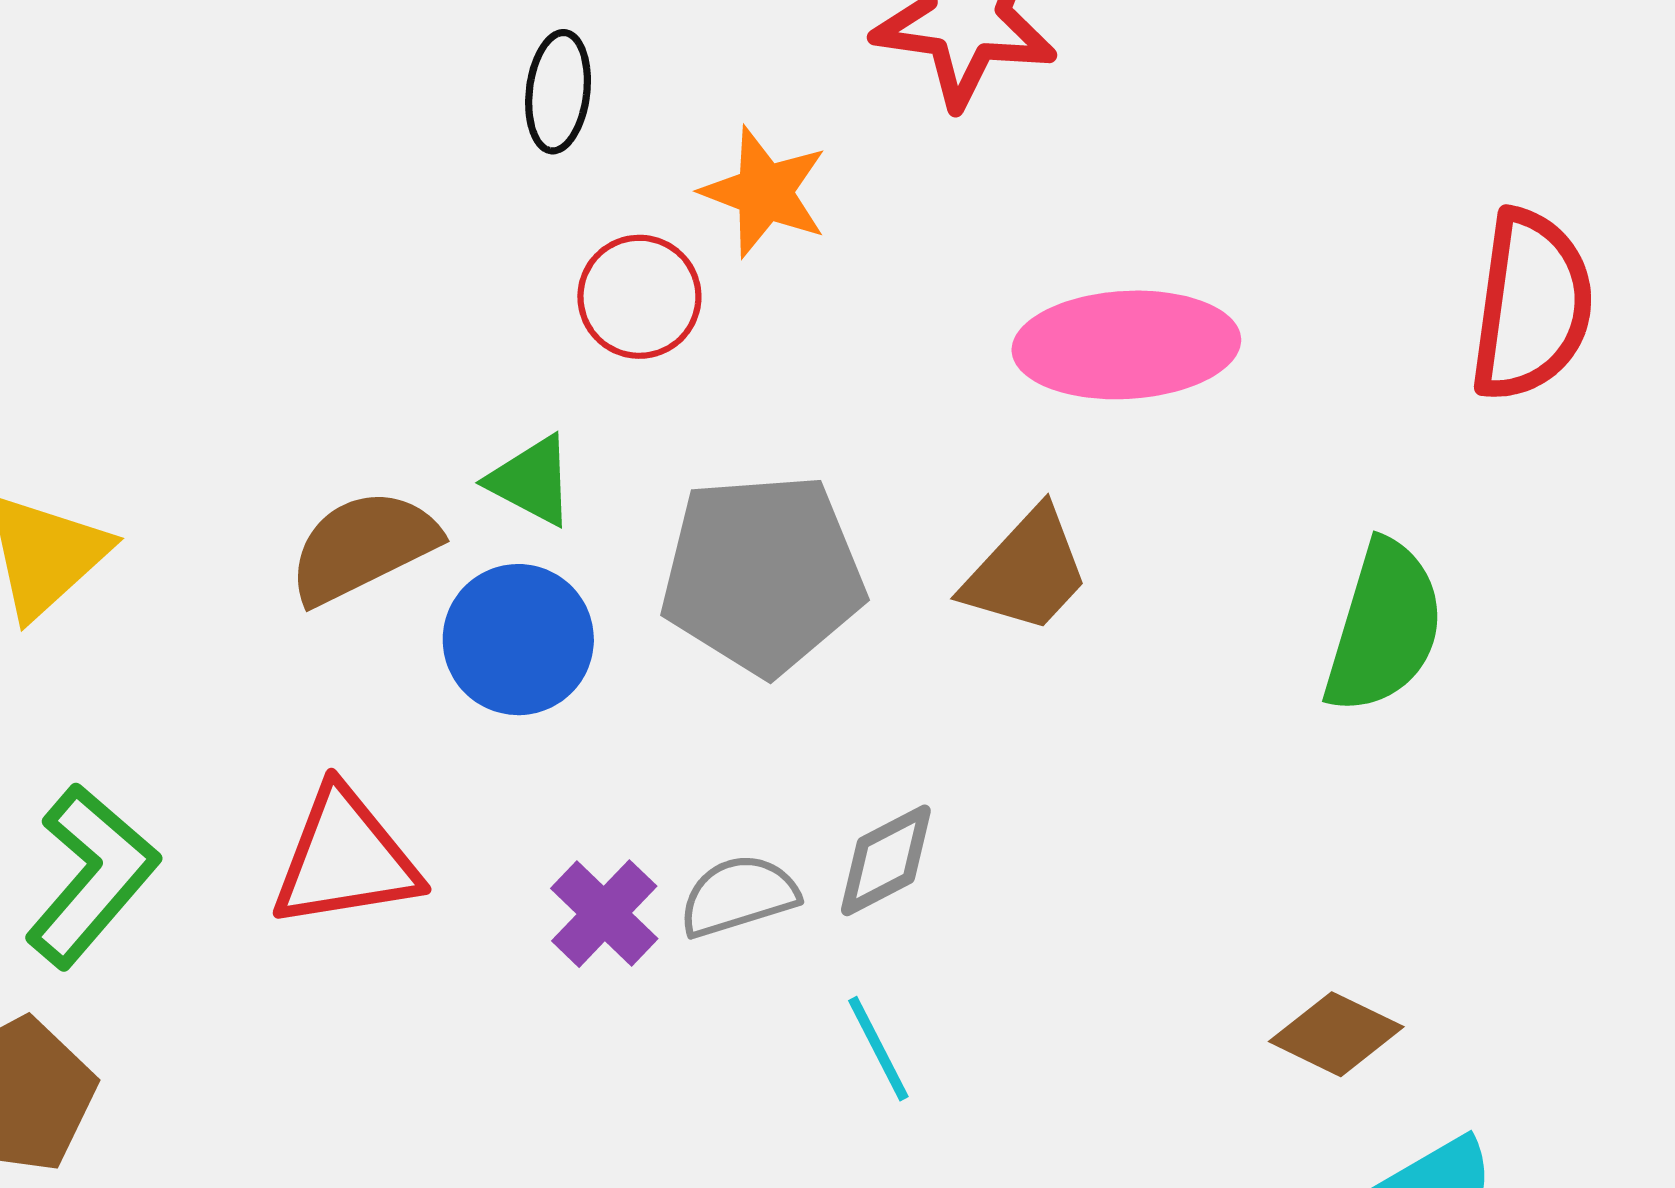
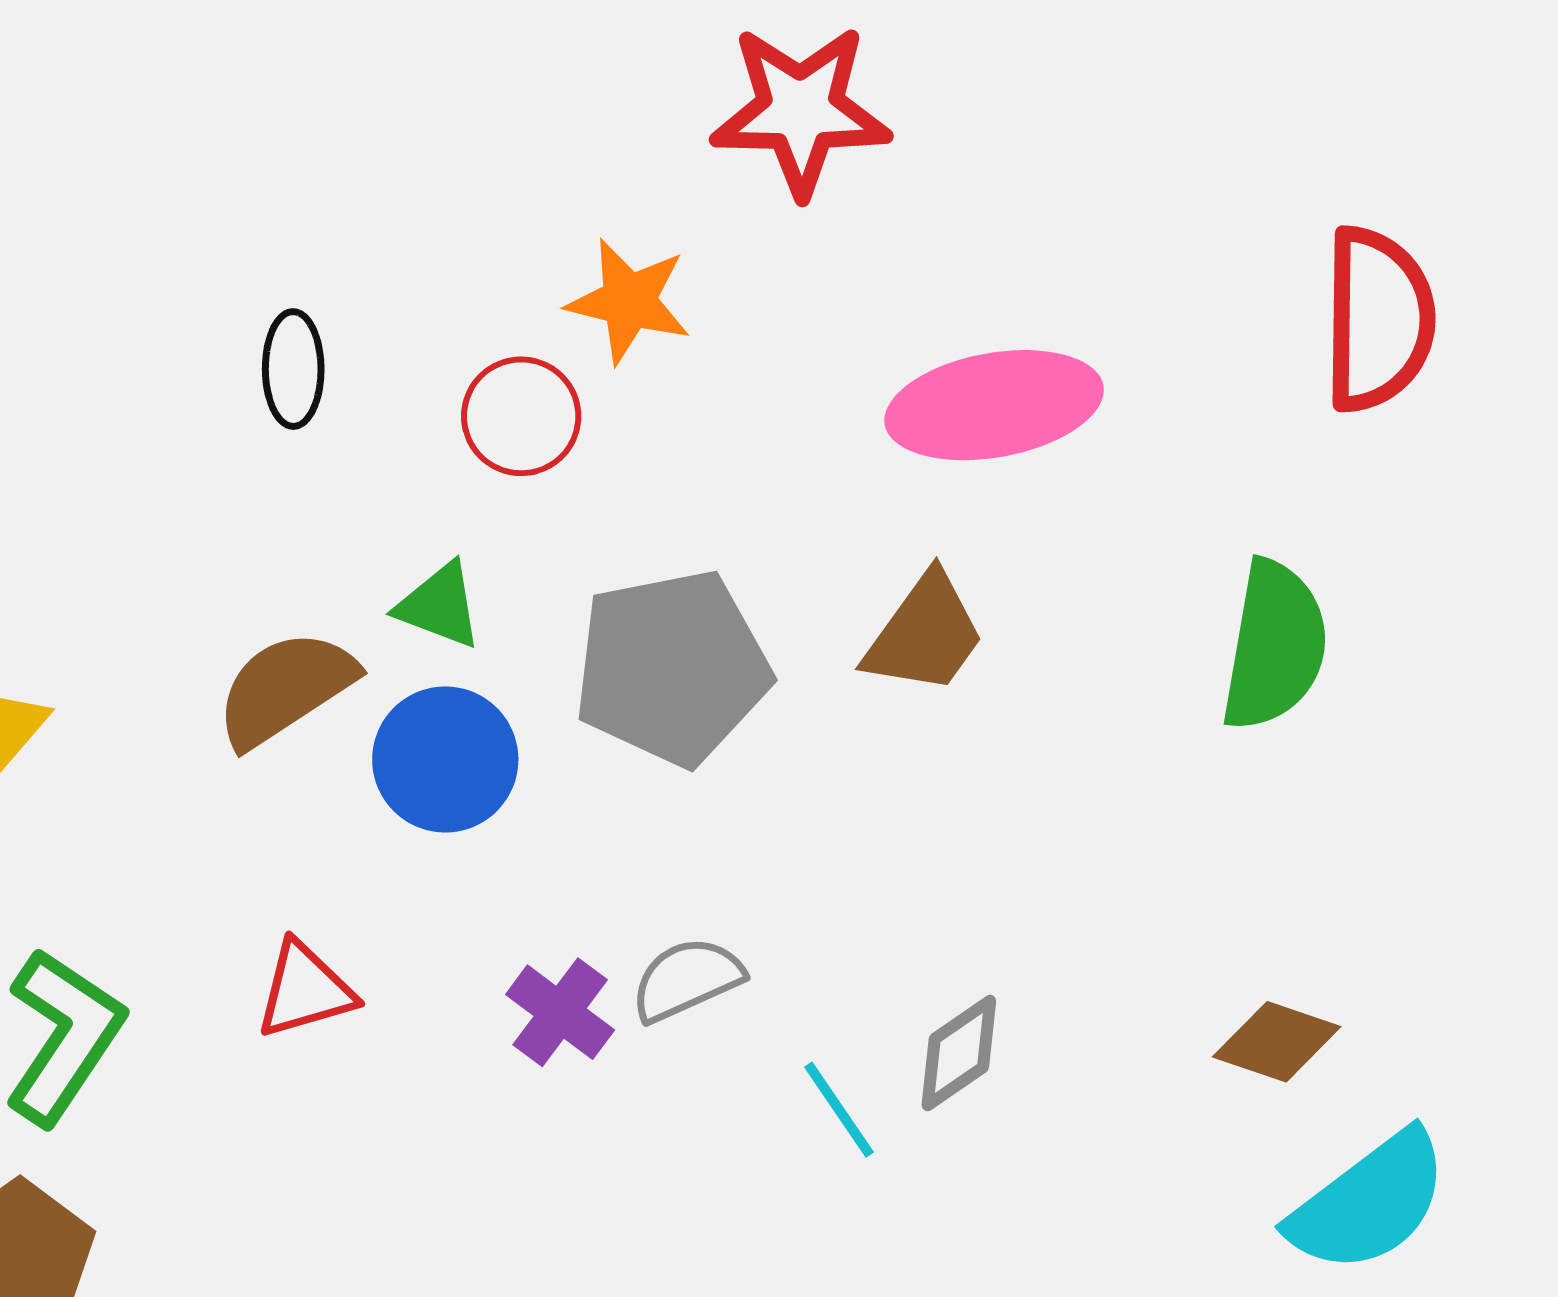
black ellipse: (558, 92) -> (293, 369), moved
red triangle: (345, 859) -> (305, 990), size x0.7
gray diamond: (886, 860) -> (959, 1053), moved

